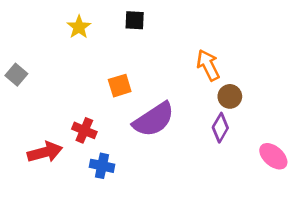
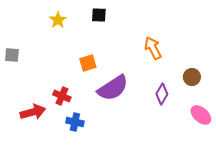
gray square: (16, 75) -> (12, 55), turned -35
brown circle: (230, 96) -> (192, 77), moved

